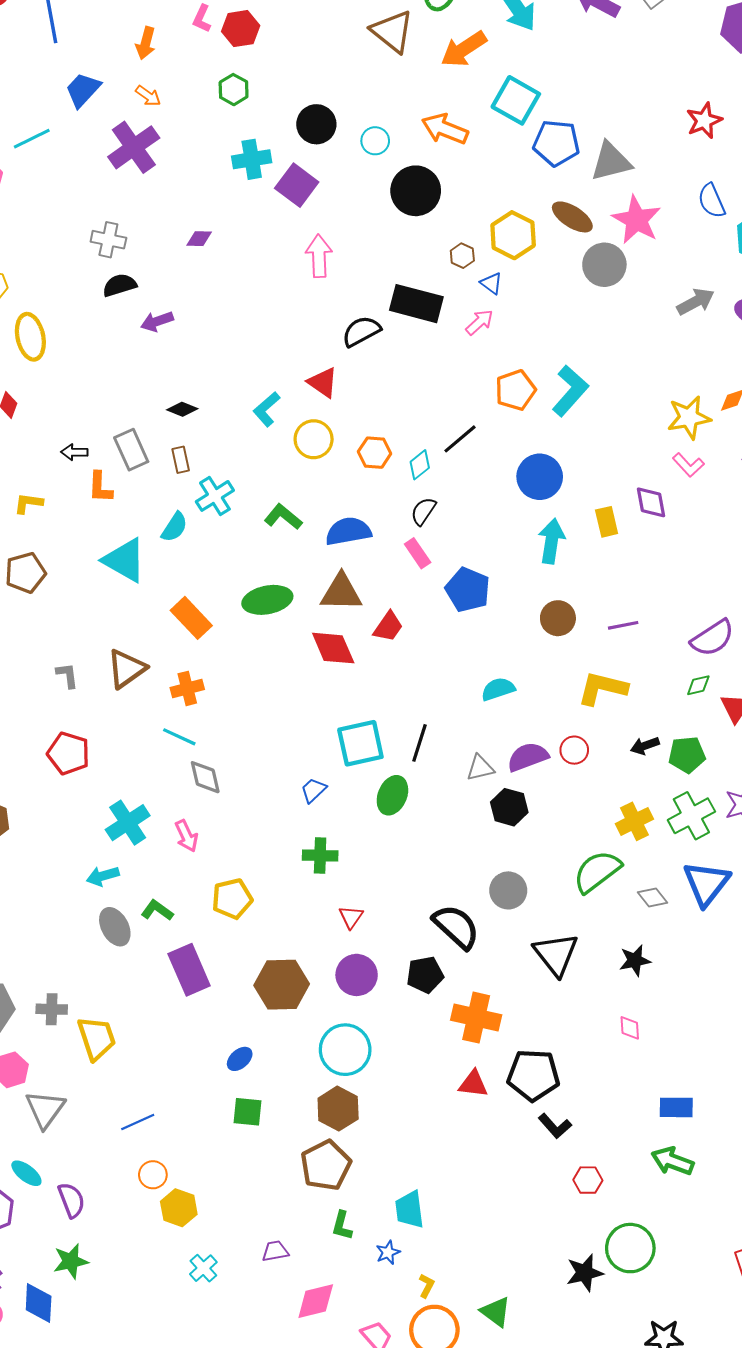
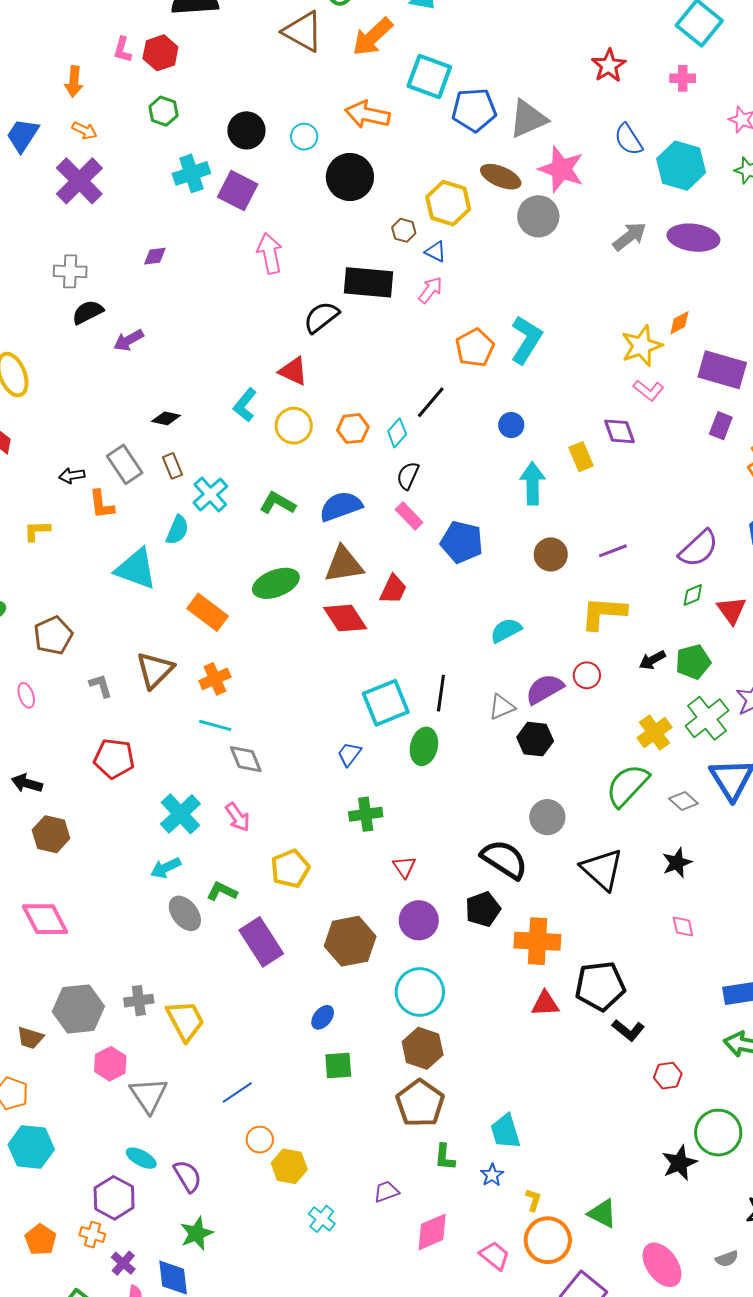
blue circle: (540, 477) -> (511, 425), size x0.6
brown pentagon: (25, 573) -> (53, 635), moved

